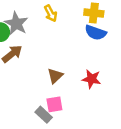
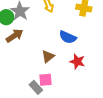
blue semicircle: (96, 33) -> (68, 37), moved

